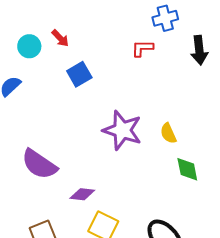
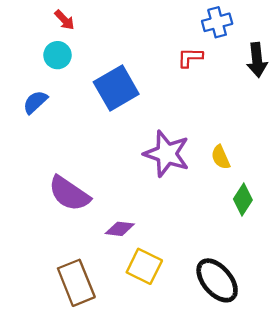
red arrow: (60, 38) -> (65, 20), moved
blue square: (79, 74) -> (116, 88), size x1.5
green diamond: (187, 169) -> (243, 199), turned 44

